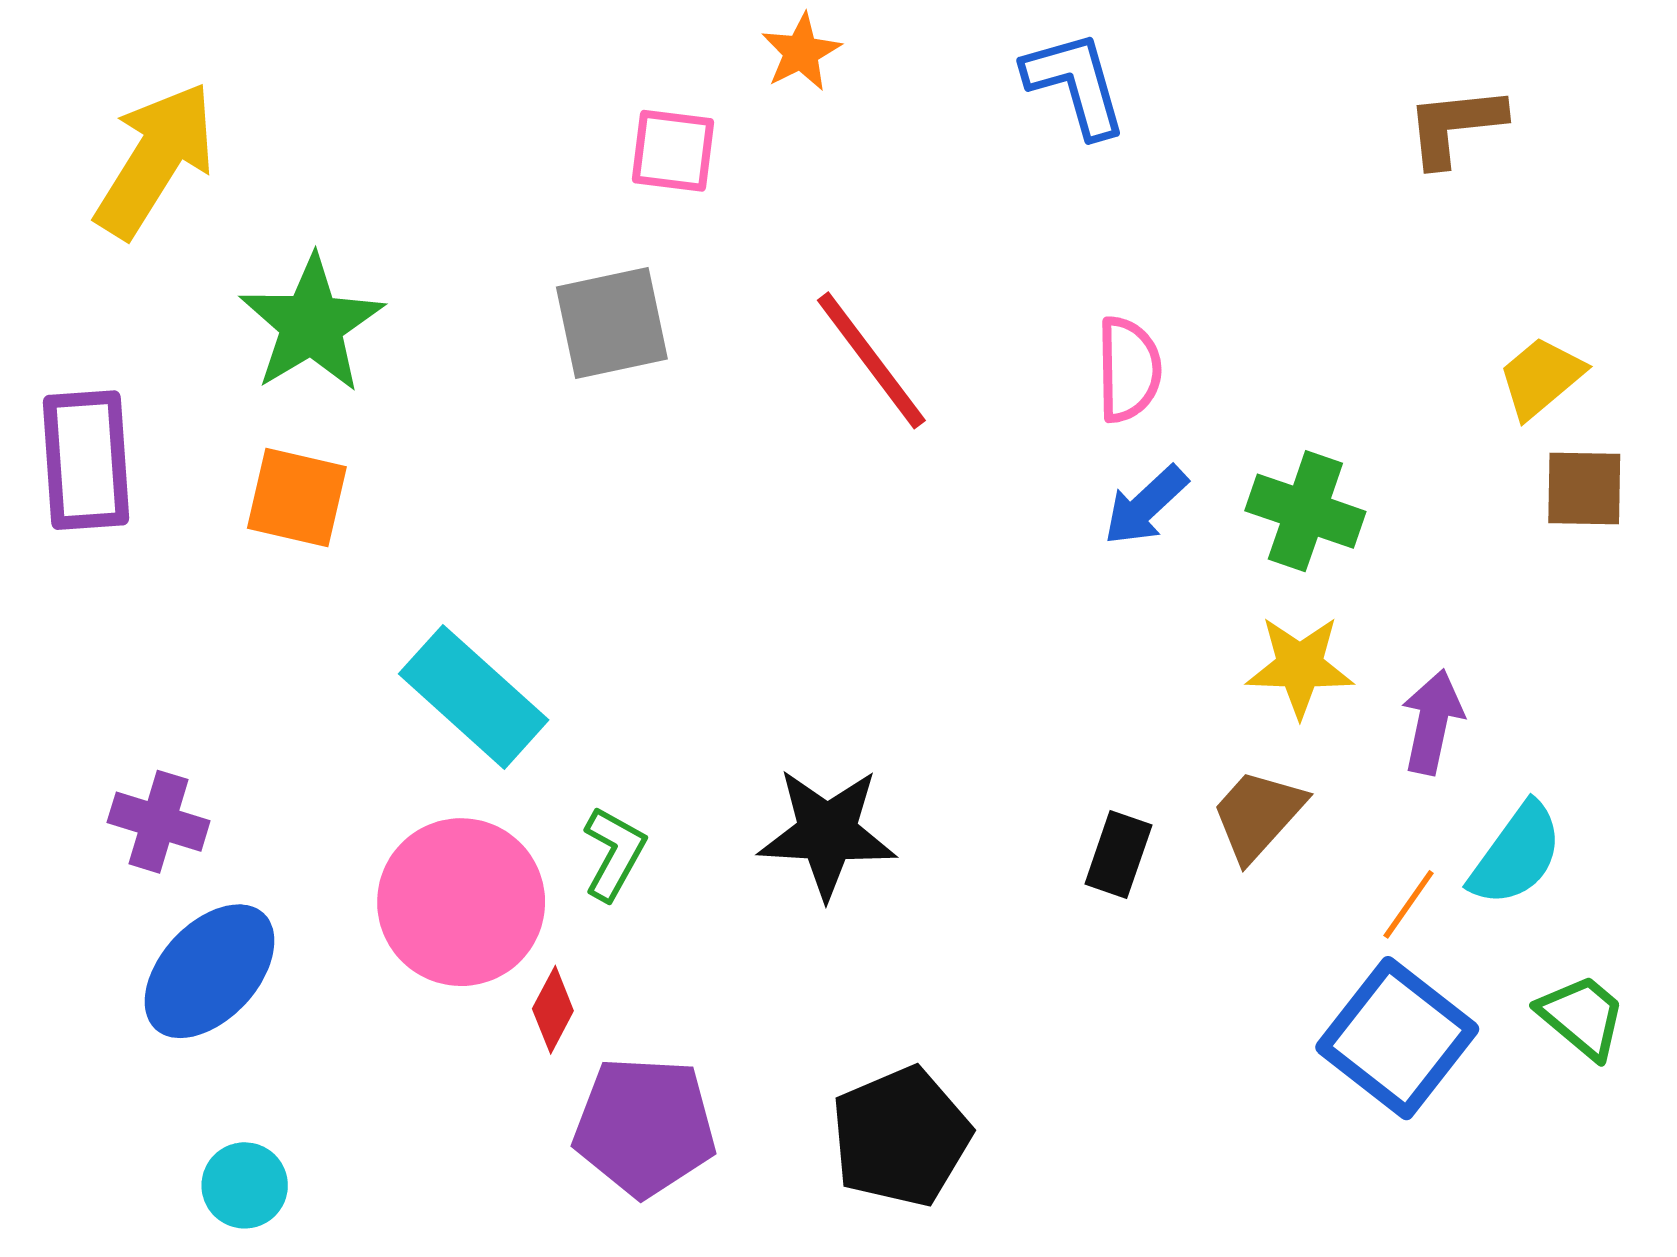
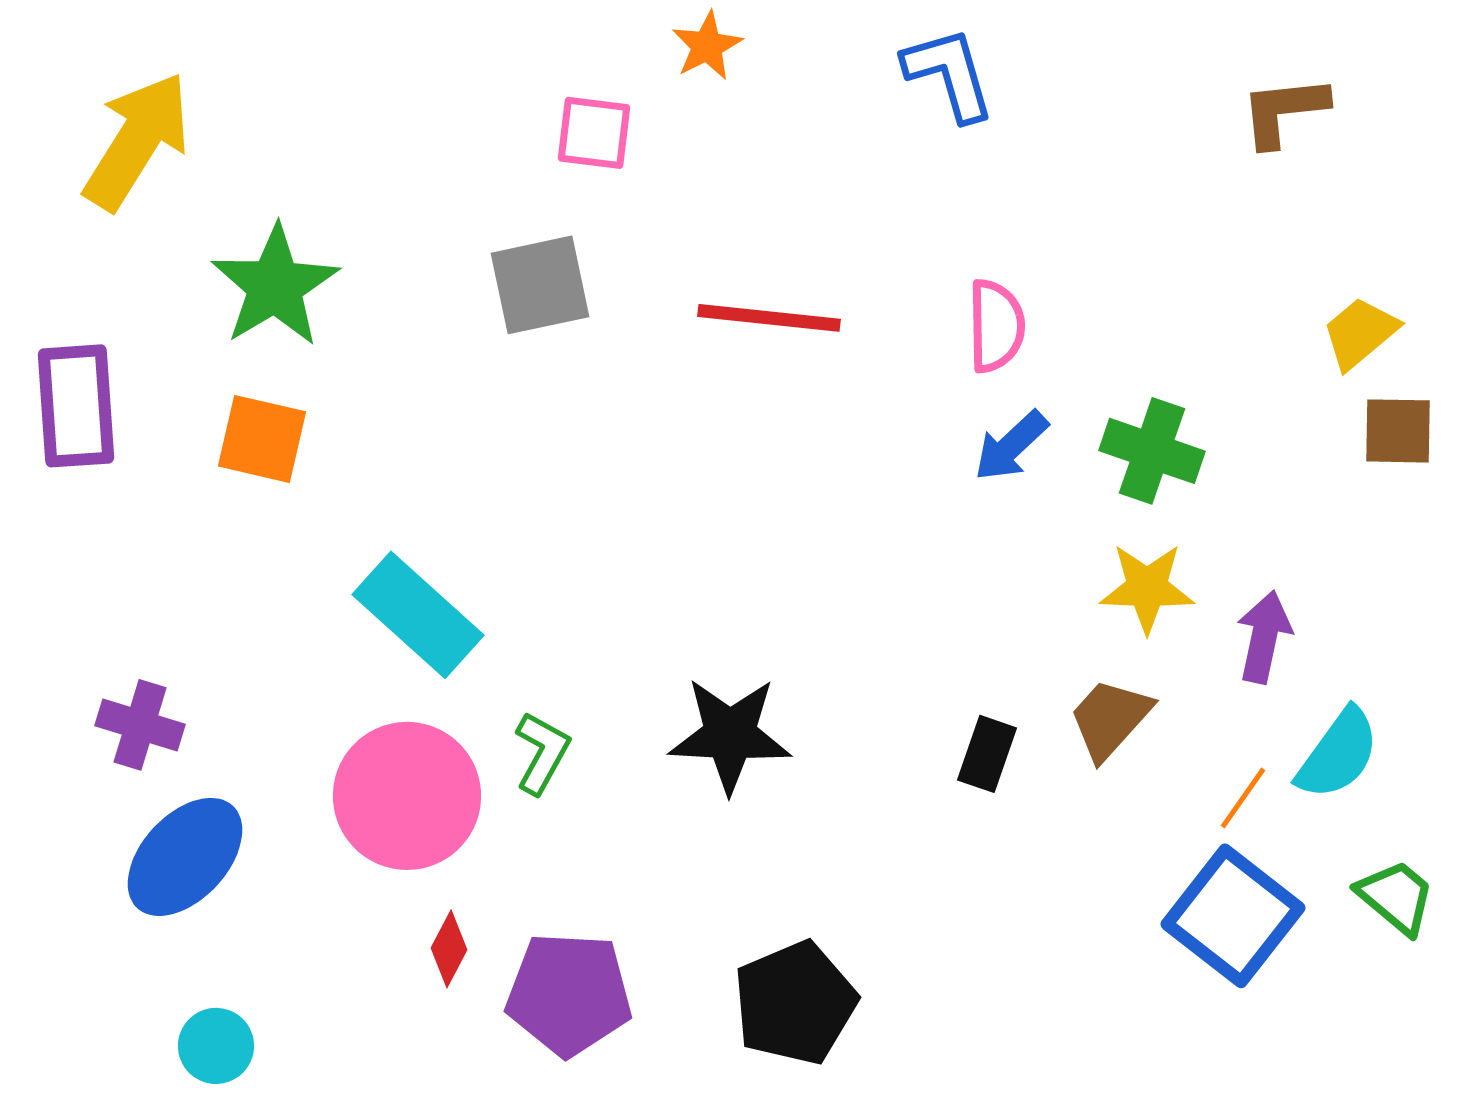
red line: (871, 360) -> (769, 318), turned -47
red diamond: (553, 1010) -> (449, 949), moved

